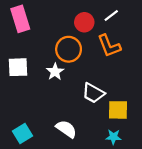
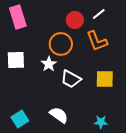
white trapezoid: (93, 93) -> (71, 79), moved
yellow square: (118, 110) -> (105, 79), moved

